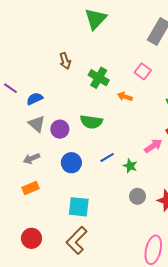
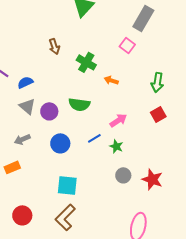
pink square: (143, 71) -> (127, 45), moved
pink arrow: (153, 146) -> (118, 120), moved
orange rectangle: (30, 188) -> (12, 167), moved

